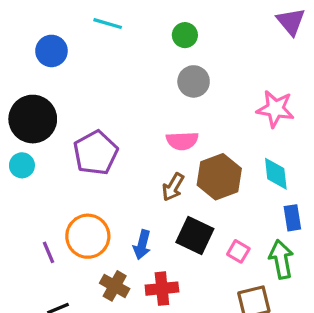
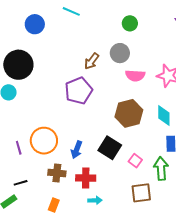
green circle: (185, 35) -> (130, 23), moved
pink semicircle: (182, 141) -> (135, 76), moved
purple pentagon: (96, 153) -> (79, 91), moved
brown arrow: (173, 187) -> (92, 61), moved
brown cross: (115, 286) -> (57, 173), turned -30

